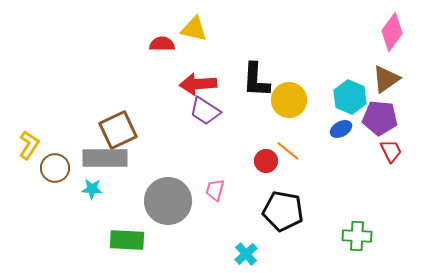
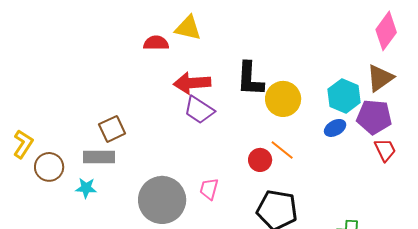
brown square: (118, 130) -> (112, 129), size x0.7
gray rectangle: (105, 158) -> (99, 157), size x0.7

